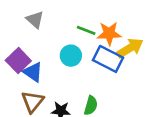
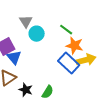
green line: (86, 30) -> (66, 30), moved
cyan circle: (71, 56) -> (37, 34), moved

